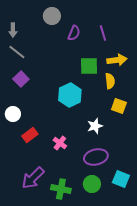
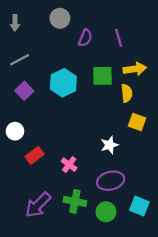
gray arrow: (13, 30) -> (15, 23), moved
gray line: (17, 52) -> (20, 60), turned -66
cyan hexagon: (70, 95) -> (63, 83), moved
green cross: (61, 189) -> (75, 201), moved

